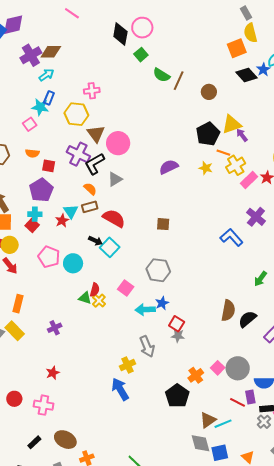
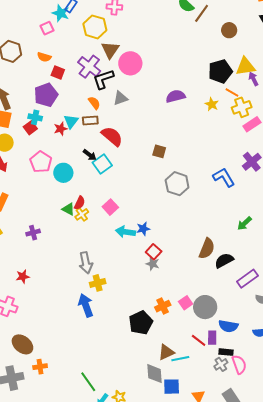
gray hexagon: (158, 270) -> (177, 184), moved
gray arrow: (147, 347) -> (86, 263), moved

